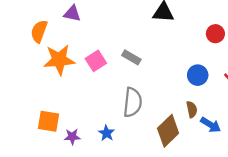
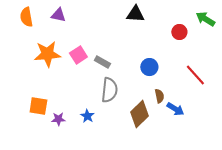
orange semicircle: (39, 31) -> (26, 17), moved, turned -30
gray rectangle: (131, 57) -> (102, 62), moved
blue circle: (198, 75) -> (149, 67), moved

